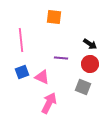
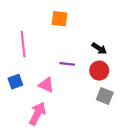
blue square: (22, 72) -> (15, 82), moved
gray square: (83, 87) -> (105, 96), moved
pink arrow: (49, 103) -> (37, 114), moved

